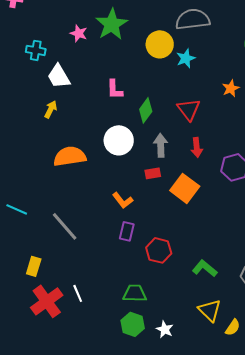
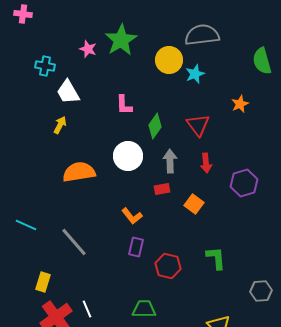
orange square: (185, 188) -> (194, 204), size x0.7
green L-shape: (205, 268) -> (216, 258), moved, turned 45

